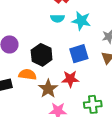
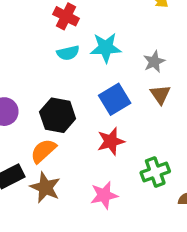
orange semicircle: (27, 75) -> (43, 151), turned -36
brown star: (48, 89) -> (45, 187), moved

